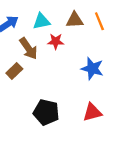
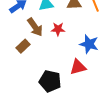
red star: (56, 41) -> (58, 29), moved
red triangle: (92, 112) -> (78, 67), moved

